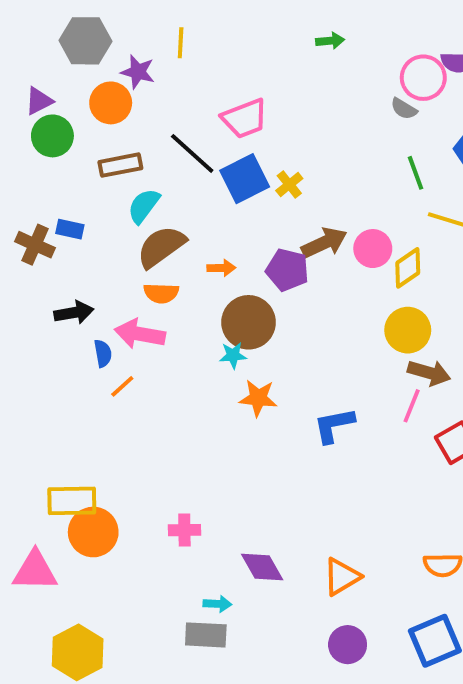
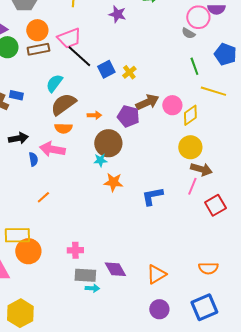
purple star: (138, 72) -> (117, 14), moved
pink trapezoid: (245, 118) -> (69, 38), moved
brown rectangle: (120, 165) -> (38, 49), moved
blue square: (245, 179) -> (106, 69), size x0.7
orange line: (122, 386) -> (43, 197), moved
gray rectangle: (206, 635) -> (85, 275), moved

